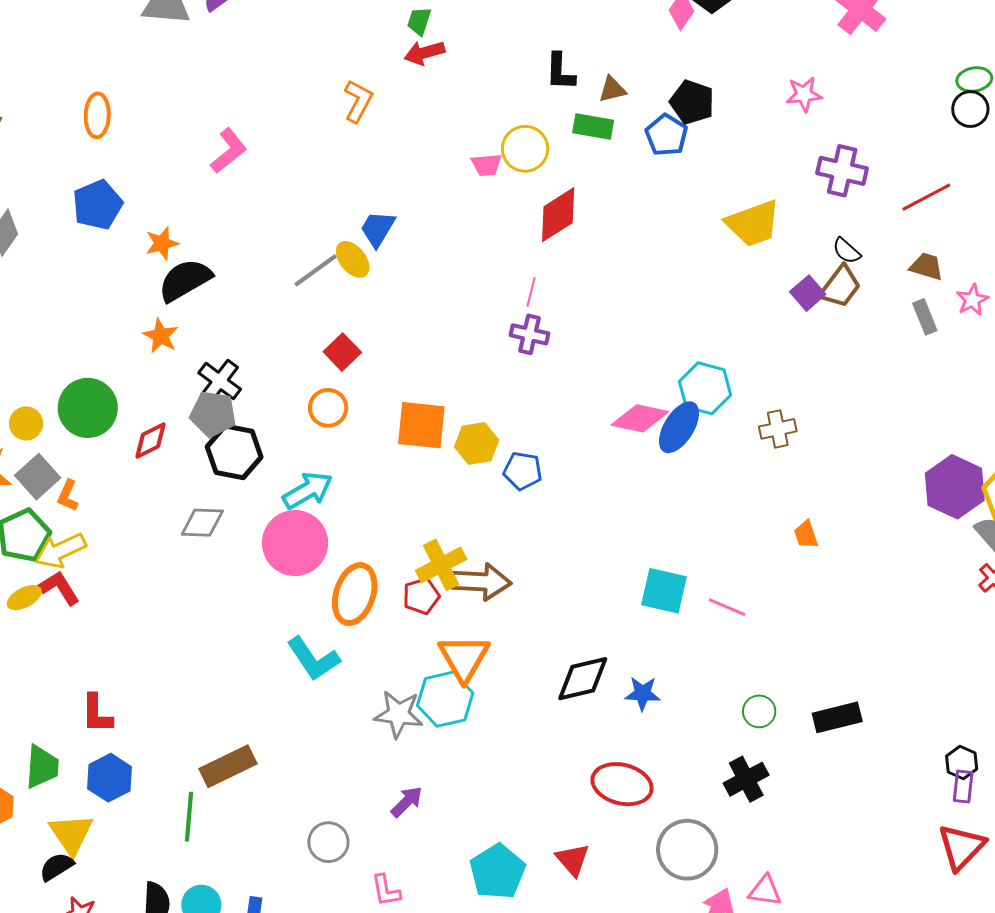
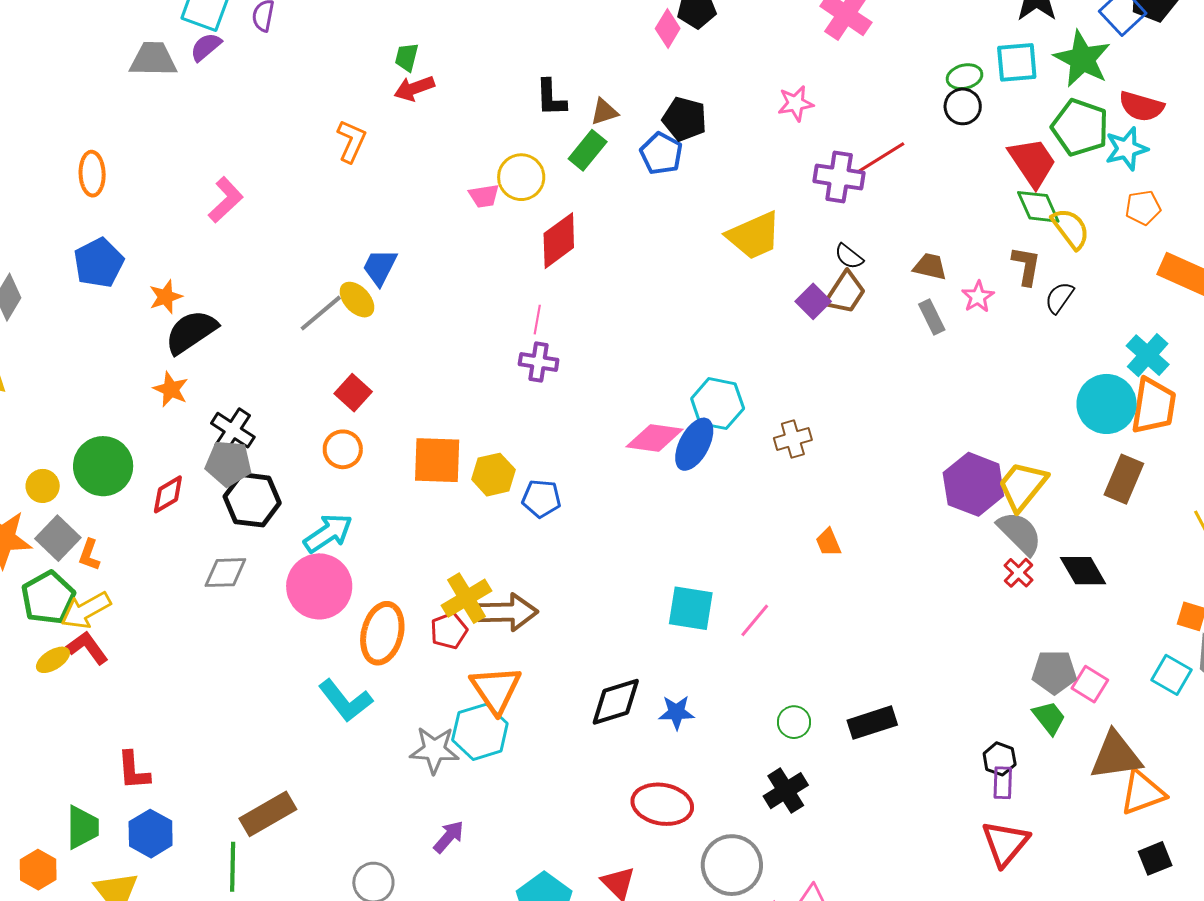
green rectangle: (593, 127) -> (588, 150), turned -57
red line: (926, 197) -> (881, 157), moved
pink line: (727, 607) -> (755, 620), turned -69

